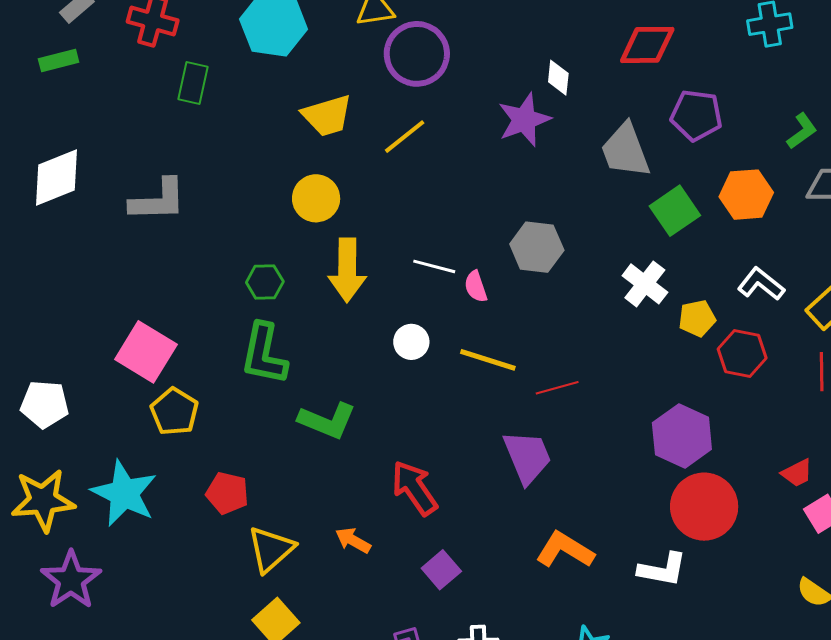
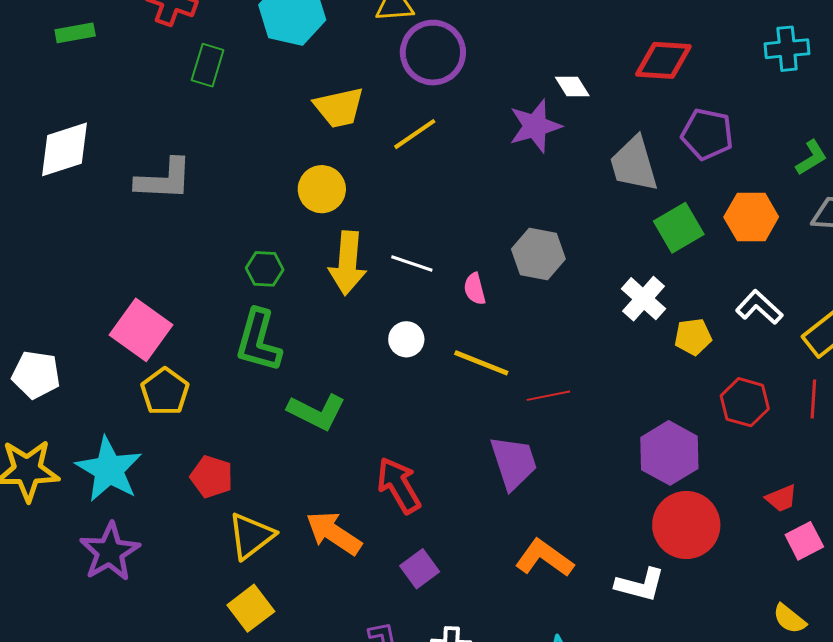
white diamond: (558, 78) -> (572, 87), turned -42
white line: (434, 266) -> (412, 263), moved
red hexagon: (742, 354) -> (745, 402), moved
orange arrow: (353, 540) -> (334, 533), size x1.6
purple star: (71, 580) -> (110, 552), moved

